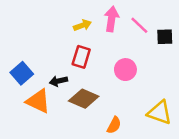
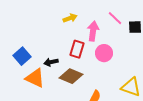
pink arrow: (112, 19) -> (93, 31), moved
red rectangle: (81, 57) -> (77, 49), moved

